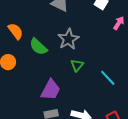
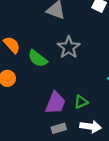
green triangle: (77, 65) -> (81, 102), moved, turned 32

